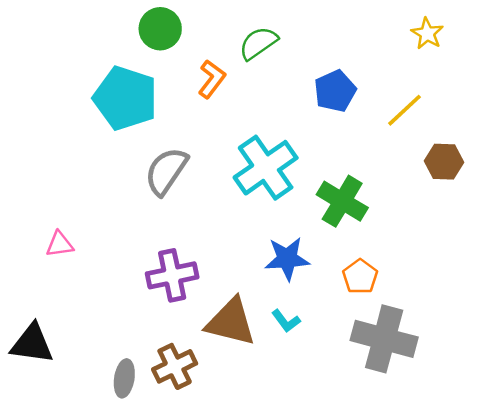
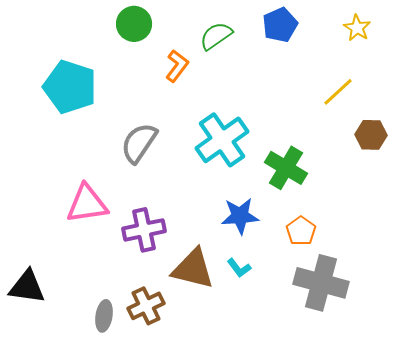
blue pentagon: (335, 91) -> (280, 25), moved
cyan pentagon: (125, 98) -> (70, 87), moved
pink triangle: (60, 244) -> (87, 204), moved, size x1.8

